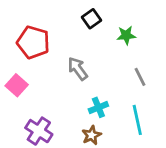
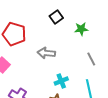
gray arrow: (78, 69) -> (46, 53), turned -48

